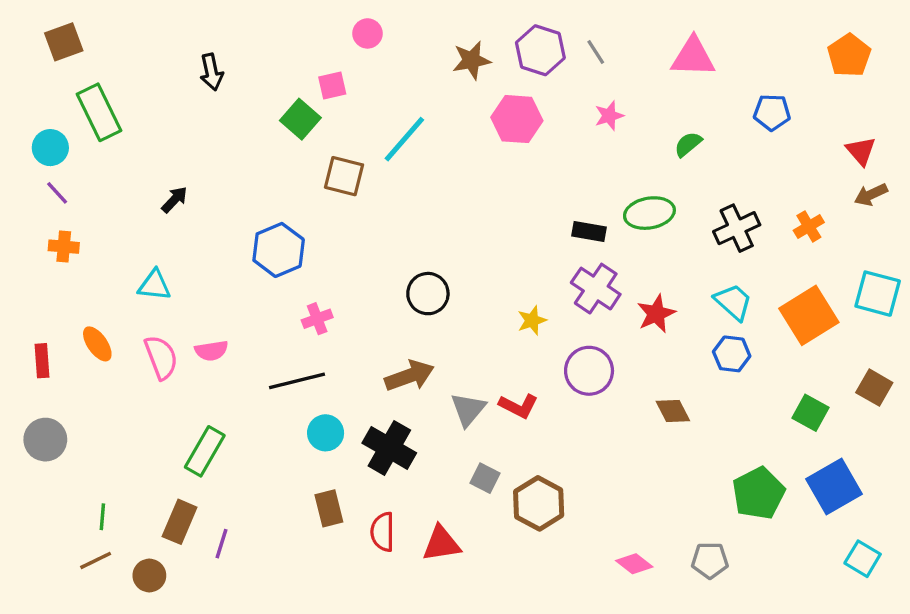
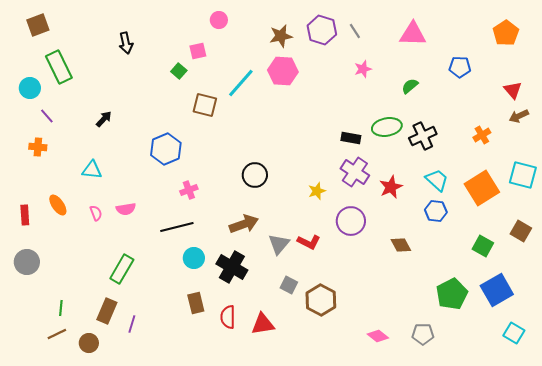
green square: (300, 119) -> (179, 71), size x0.7
pink hexagon: (517, 119) -> (283, 71), moved
purple line: (57, 193) -> (47, 116), moved
black cross: (737, 228) -> (423, 136), moved
pink semicircle: (161, 357) -> (96, 213), size x0.6

